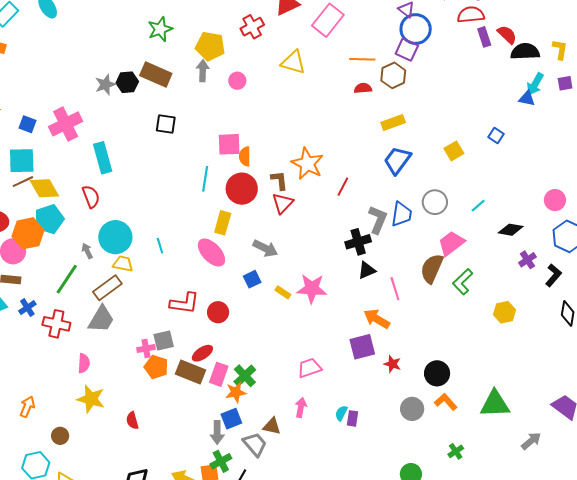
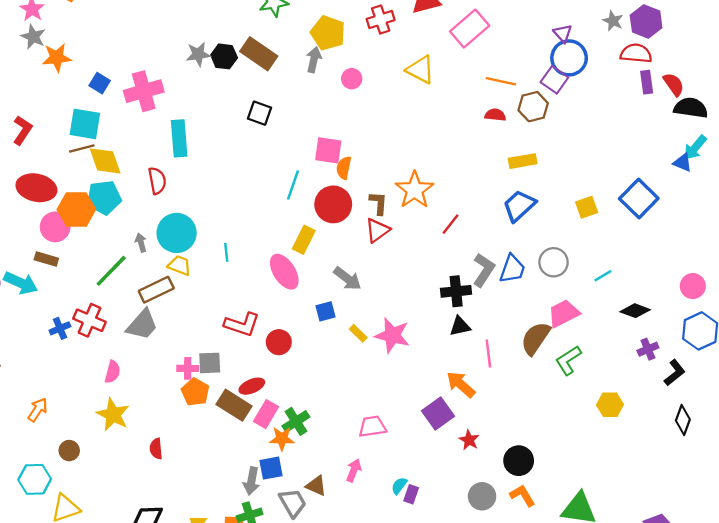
blue square: (496, 135) -> (639, 198), size x2.0
blue cross: (27, 308) -> (60, 328), moved
purple square: (362, 347) -> (438, 414), turned -32

